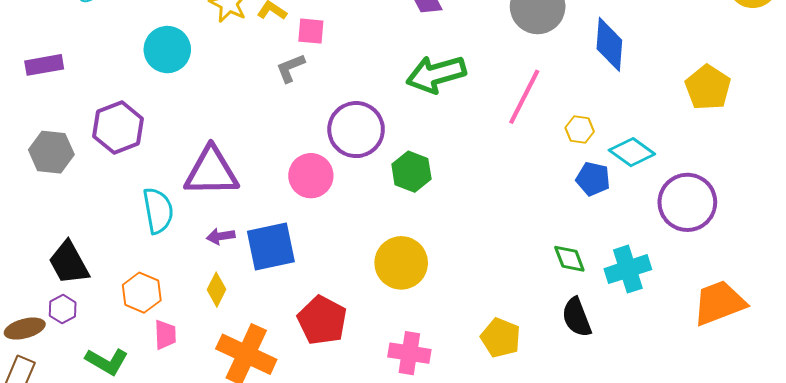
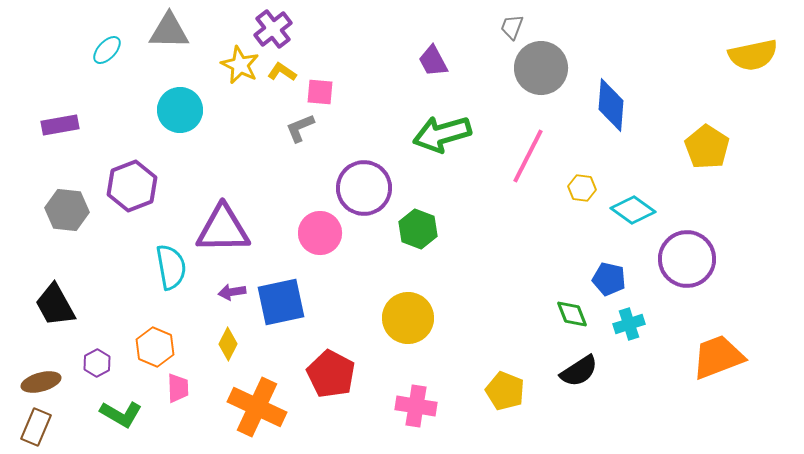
blue pentagon: (593, 179) -> (609, 279), moved
black trapezoid: (69, 263) -> (55, 305), moved
cyan cross: (628, 269) -> (629, 324), size x0.7
purple hexagon: (63, 309) -> (97, 363), moved
black semicircle: (577, 317) -> (579, 371), turned -102

